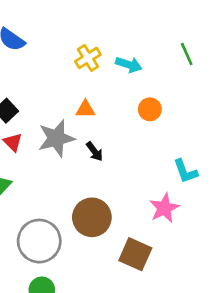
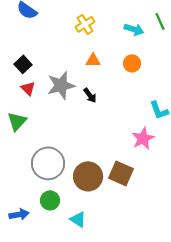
cyan arrow: (129, 65) -> (134, 29), moved
orange triangle: (85, 109) -> (93, 60), moved
brown circle: (92, 217) -> (88, 176), moved

